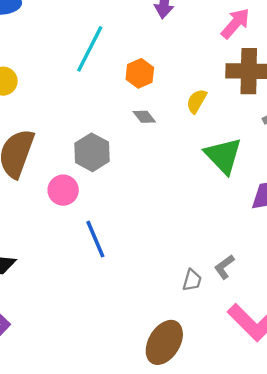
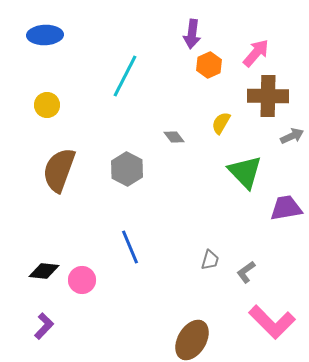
orange hexagon: (140, 73) -> (209, 65), moved
pink circle: (63, 190) -> (82, 280), moved
gray trapezoid: (192, 280) -> (210, 260), moved

